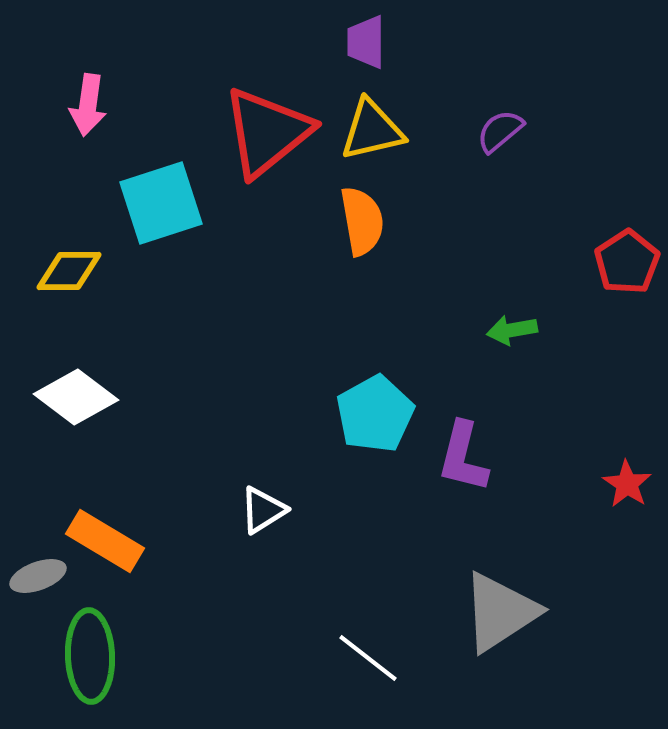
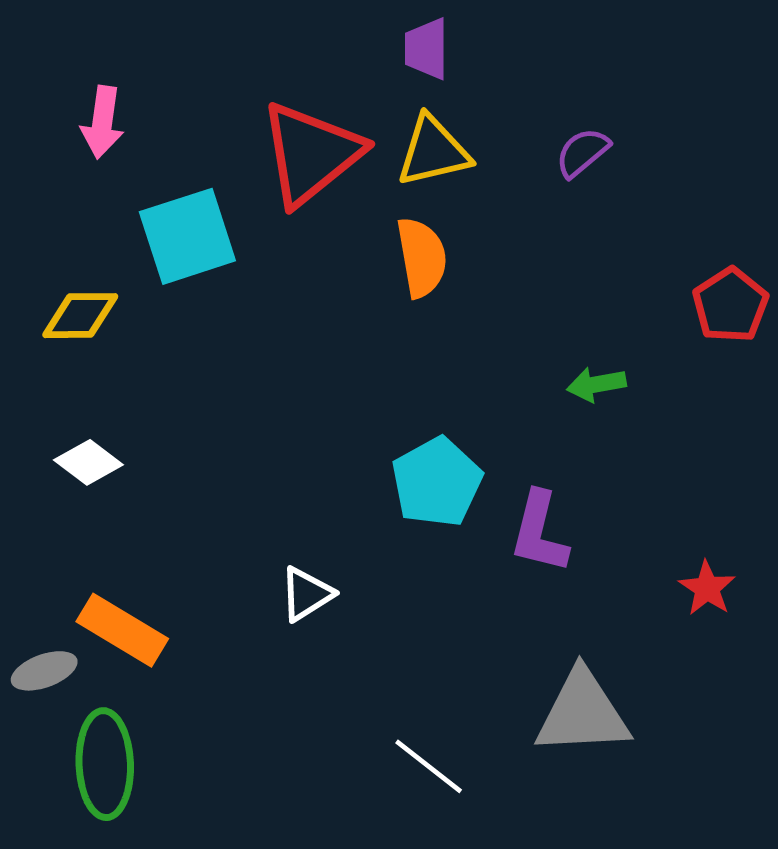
white diamond: (76, 397) -> (88, 462), size x0.7
red star: (627, 484) -> (707, 588), moved
gray triangle: (500, 612) -> (582, 713), turned 30

